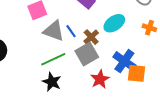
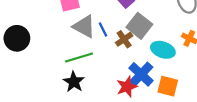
cyan ellipse: (114, 23) -> (163, 50), moved, turned 45
gray square: (87, 54) -> (139, 26), moved, turned -30
blue cross: (124, 61) -> (141, 74), moved

